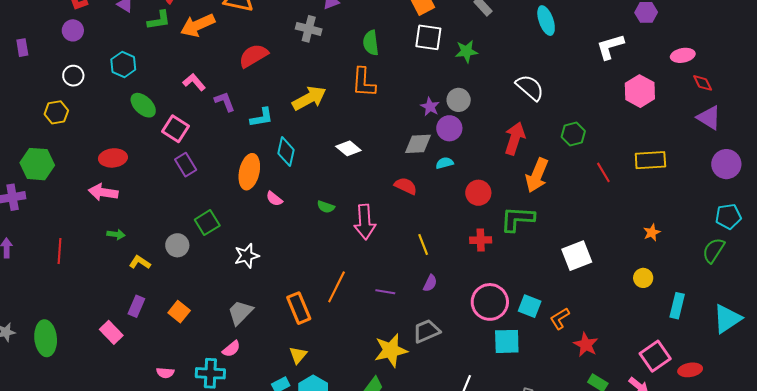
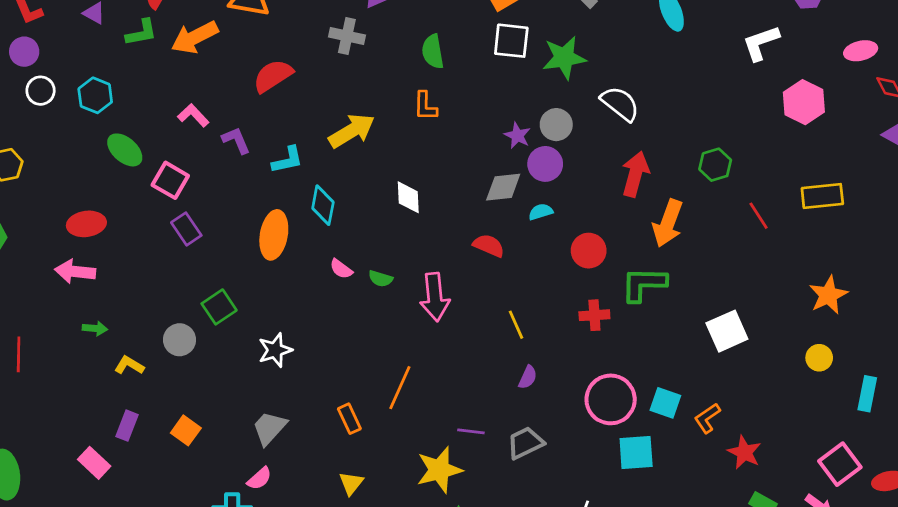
green star: (466, 51) -> (564, 58), size x1.4
white circle: (73, 76) -> (41, 91), moved
orange L-shape: (364, 82) -> (425, 106), size x0.7
white semicircle: (530, 87) -> (620, 104), moved
white diamond: (348, 148) -> (408, 197), turned 50
pink semicircle: (274, 199) -> (341, 269), moved
orange star: (652, 232) -> (828, 295), size x1.6
purple line: (385, 292) -> (471, 431), moved
orange rectangle: (299, 308) -> (349, 419), size x0.7
yellow star: (391, 350) -> (439, 470), moved

